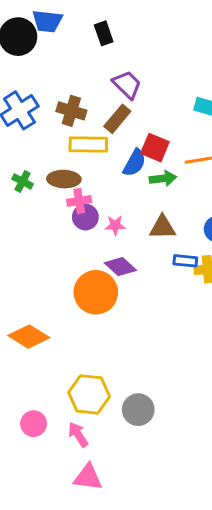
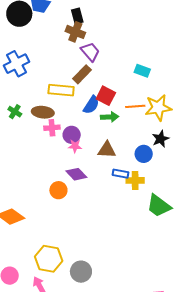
brown cross: (71, 111) -> (75, 32), moved
purple circle: (85, 217) -> (72, 135), moved
orange circle: (96, 292) -> (58, 190), size x0.6

